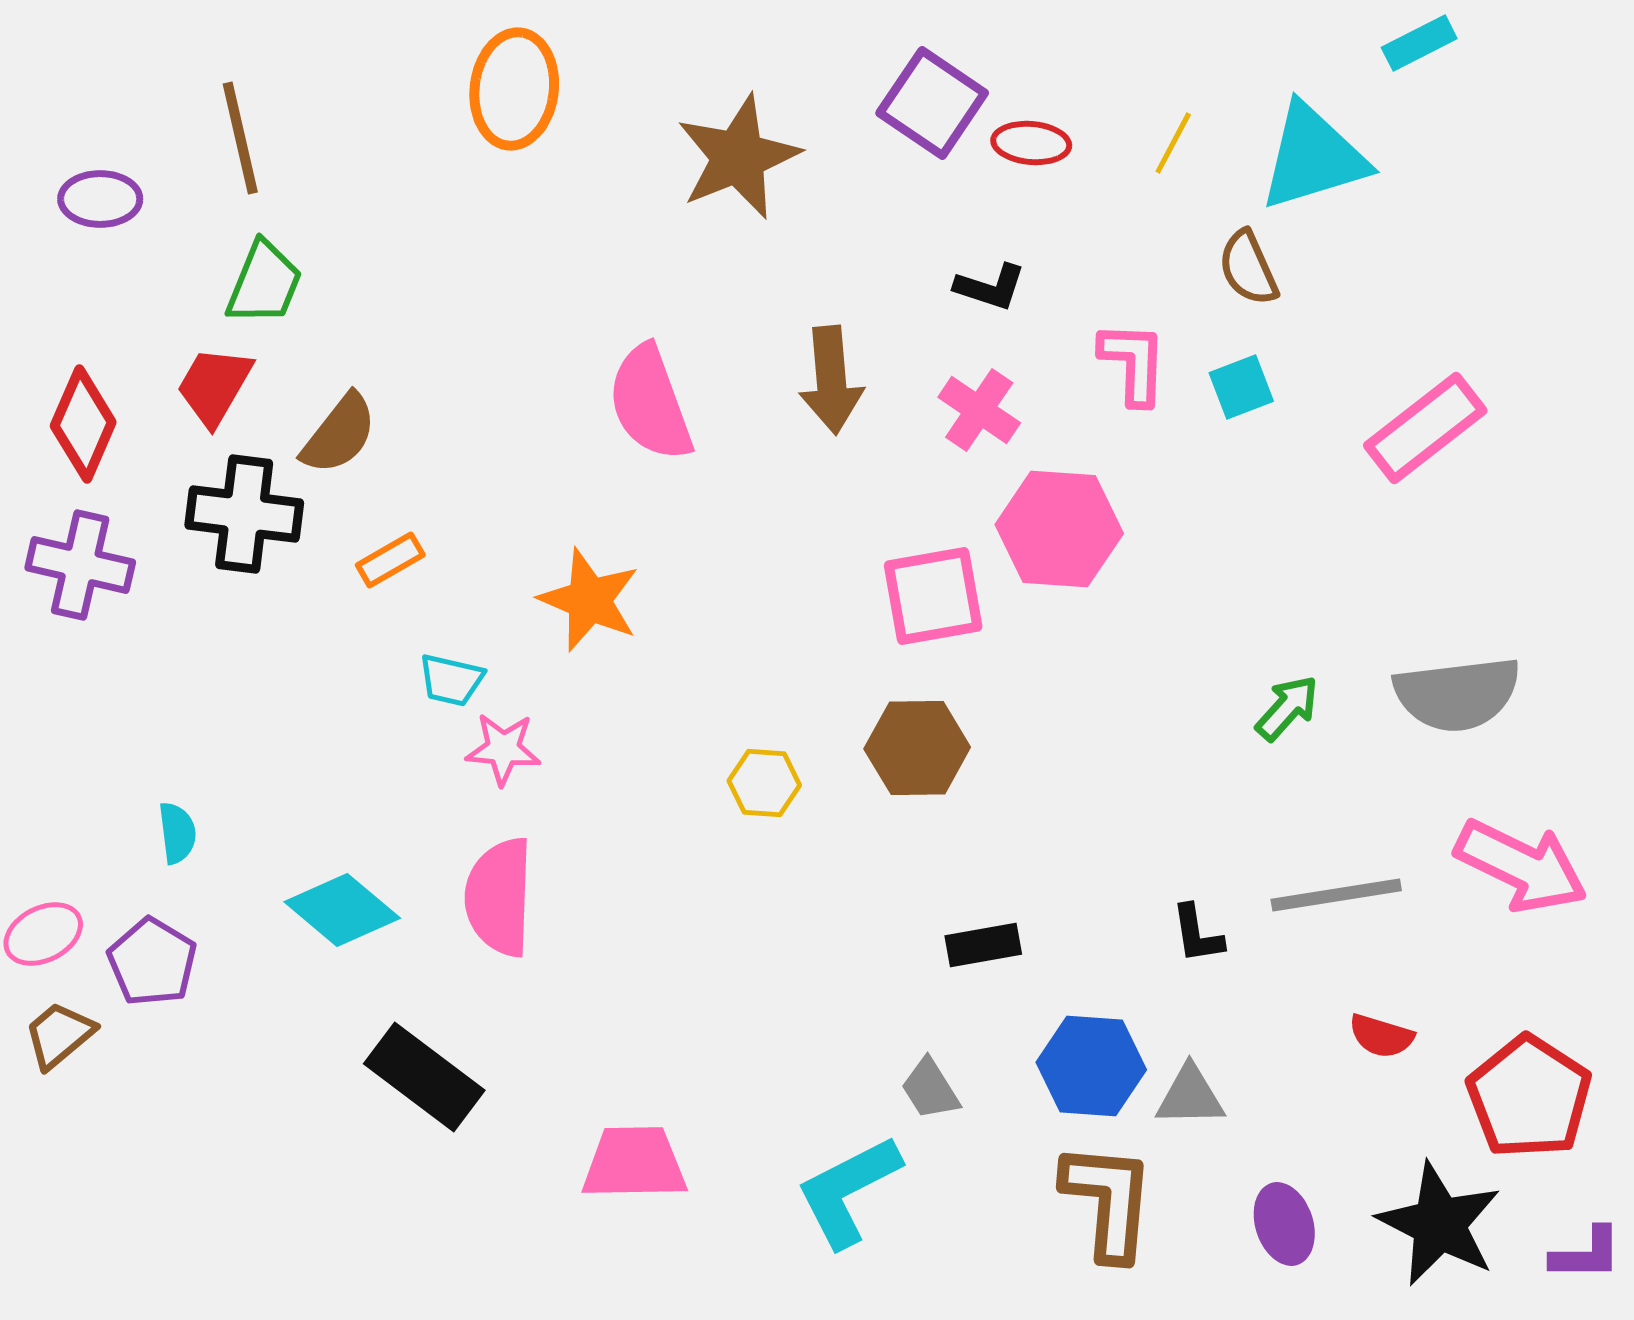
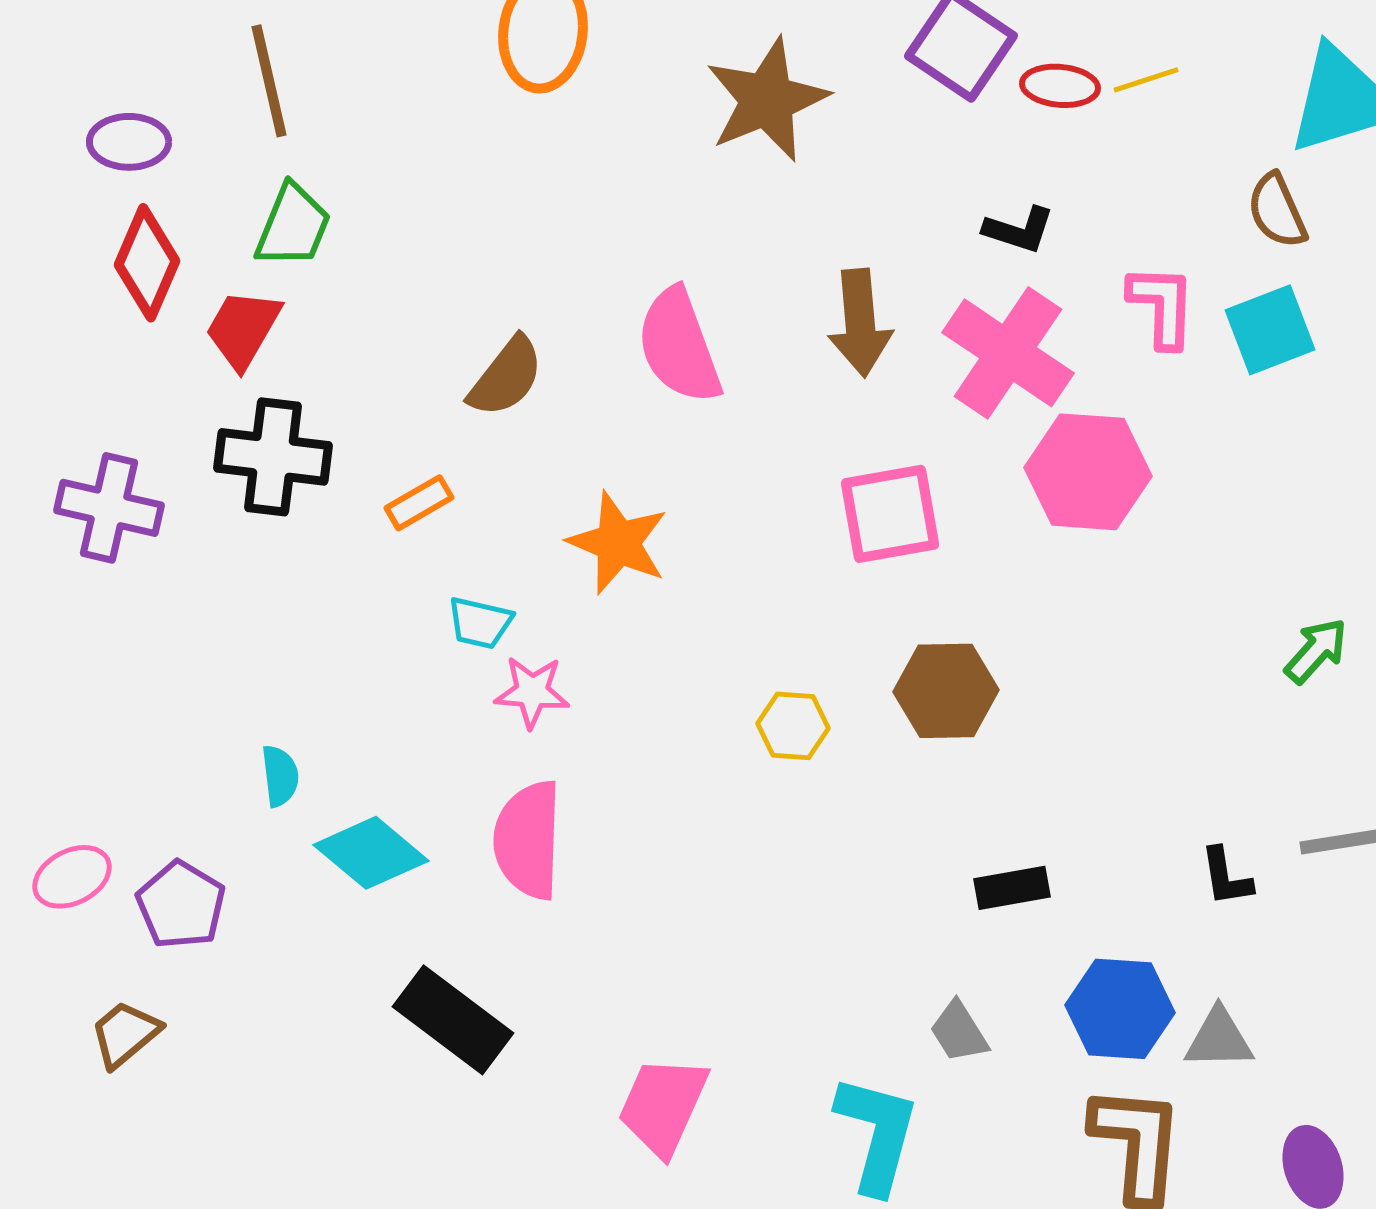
yellow line: (1173, 143) -> (1146, 80), moved, turned 44
cyan square: (1241, 387) -> (1270, 330), size x1.4
pink cross: (979, 410) -> (1008, 353), size x1.6
red diamond: (83, 424) -> (147, 263), moved
brown semicircle: (339, 434) -> (506, 377), moved
pink square: (933, 596) -> (890, 514), moved
cyan semicircle: (177, 833) -> (280, 776), moved
brown trapezoid: (59, 1035) -> (125, 1034), moved
pink trapezoid: (634, 1163) -> (663, 1106), turned -65
cyan L-shape: (848, 1191) -> (877, 1134), turned 132

